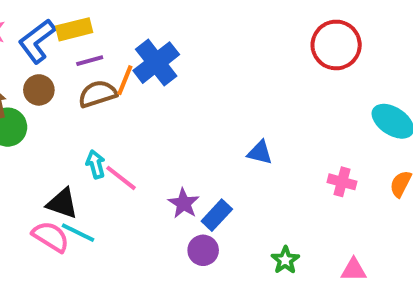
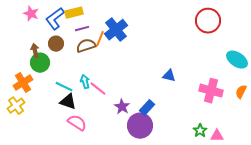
pink cross: (342, 182) -> (211, 91), size x1.6
purple star: (184, 203) -> (122, 107), moved
cyan line: (78, 233) -> (64, 87), moved
pink semicircle: (51, 237) -> (77, 123), moved
purple circle: (203, 250) -> (140, 126), size x1.6
green star: (285, 260) -> (200, 131), moved

